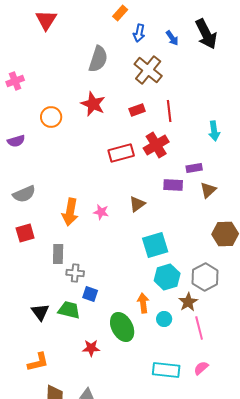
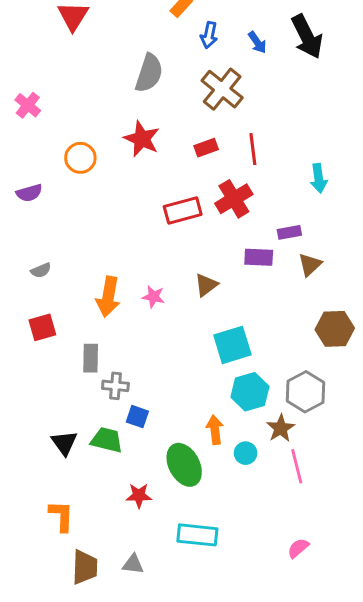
pink cross: (15, 81) -> (28, 105), turned -30
gray semicircle: (24, 194) -> (41, 270), size x0.6
orange L-shape: (38, 362) -> (61, 516), turned -75
pink semicircle: (201, 368) -> (298, 548), moved
cyan rectangle: (166, 370) -> (197, 535), moved

